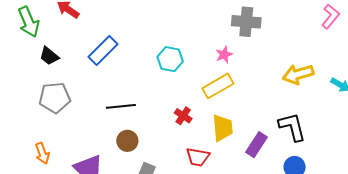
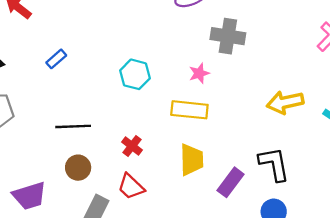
blue rectangle: (103, 51) -> (56, 59), size x0.6
yellow rectangle: (218, 86) -> (189, 110), turned 32
red cross: (183, 116) -> (132, 146), moved
red trapezoid: (198, 157) -> (131, 187), moved, turned 30

